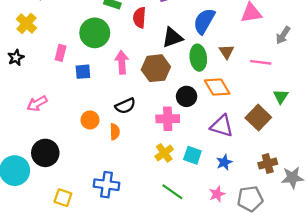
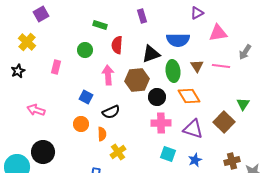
red semicircle: (139, 18) -> (117, 45), moved
blue semicircle: (204, 21) -> (178, 40), turned -120
green circle: (95, 33) -> (85, 50), size x0.6
pink line: (261, 62) -> (221, 66), moved
blue square: (83, 72) -> (86, 97), moved, turned 32
black circle: (187, 96) -> (157, 97), moved
pink arrow: (37, 103) -> (36, 110), turned 48
pink cross: (168, 119) -> (161, 123), moved
yellow cross: (164, 153) -> (118, 152), moved

